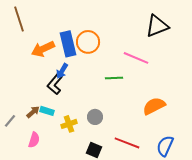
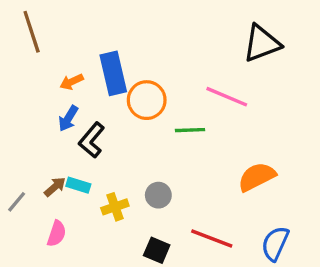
orange circle: (88, 42) -> (147, 100), moved
orange arrow: (43, 49) -> (72, 82), size x0.6
blue arrow: (62, 71) -> (68, 118), moved

